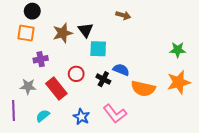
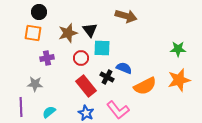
brown arrow: (123, 15) -> (126, 16), size x1.5
red circle: (76, 74) -> (81, 58), moved
red rectangle: (56, 89) -> (86, 86), moved
orange semicircle: (143, 89) -> (145, 86), turned -40

